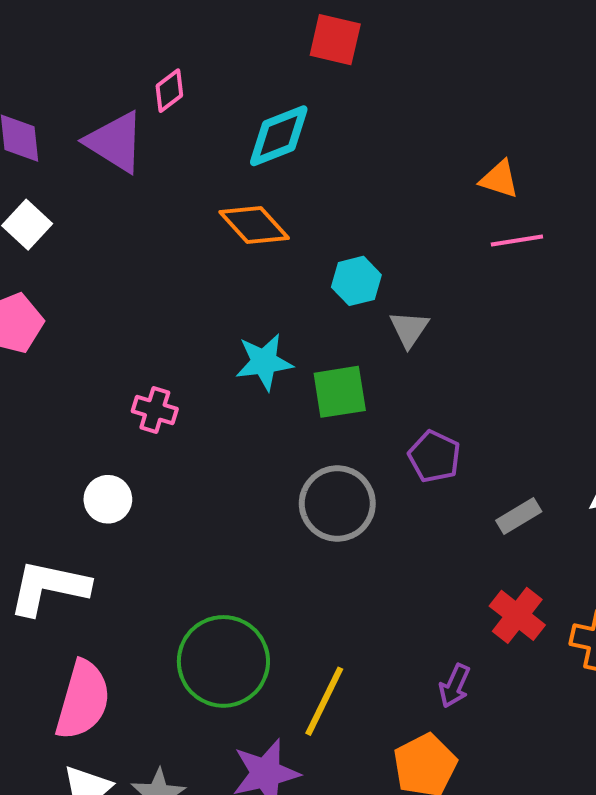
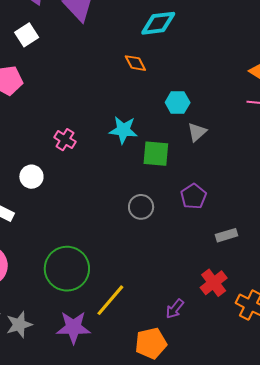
orange diamond: (254, 225) -> (135, 63), size x0.7
gray circle: (337, 504) -> (141, 207), size x0.7

